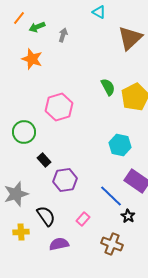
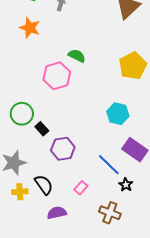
green semicircle: (108, 87) -> (77, 56), moved, turned -36
green circle: (24, 132) -> (22, 114), moved
yellow cross: (21, 232) -> (20, 192), moved

